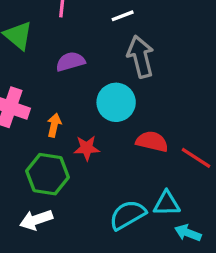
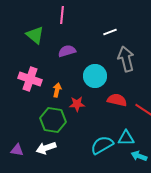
white line: (123, 16) -> (110, 32), moved
gray arrow: (141, 57) -> (126, 59), moved

